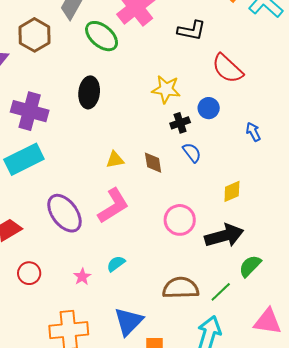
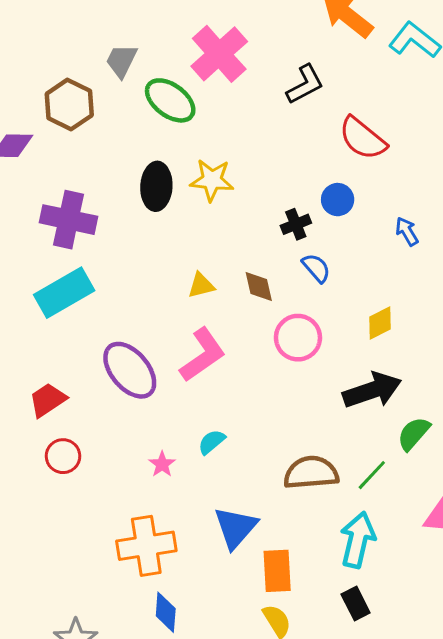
black L-shape: (191, 31) -> (305, 84), turned -36
yellow star: (166, 89) -> (212, 180), moved
pink circle: (180, 220) -> (298, 338), moved
red circle: (29, 273) -> (63, 456), moved

